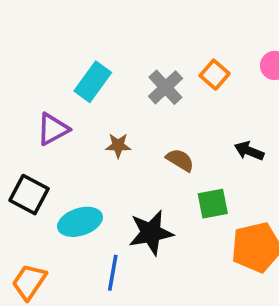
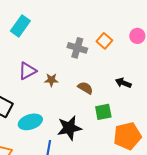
cyan rectangle: (93, 82) -> (20, 26), moved
gray cross: (165, 87) -> (77, 48), turned -30
purple triangle: (53, 129) -> (27, 71), moved

